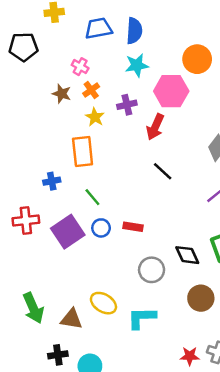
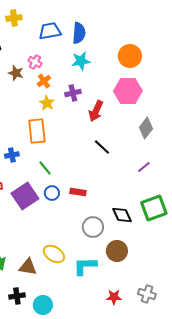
pink hexagon: (171, 91) -> (128, 91), moved
brown star: (62, 94) -> (16, 73), moved
brown circle: (201, 298) -> (117, 251), moved
red star: (190, 356) -> (114, 297), moved

